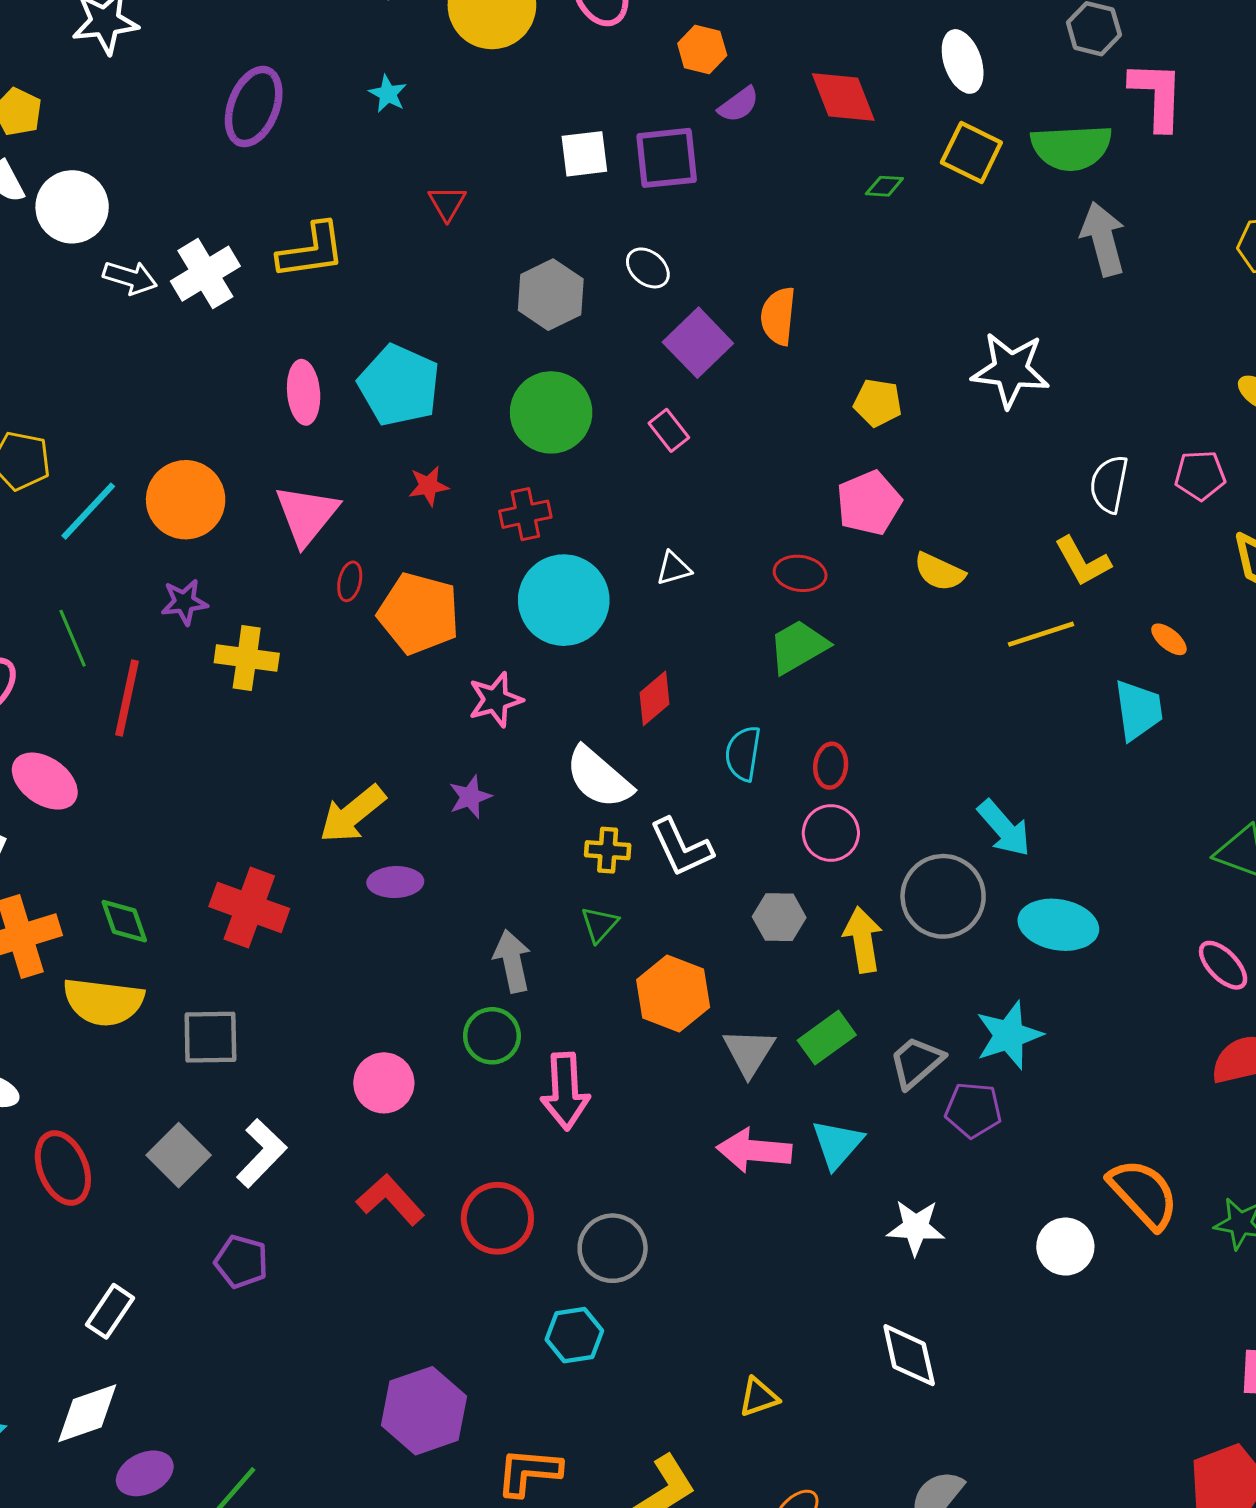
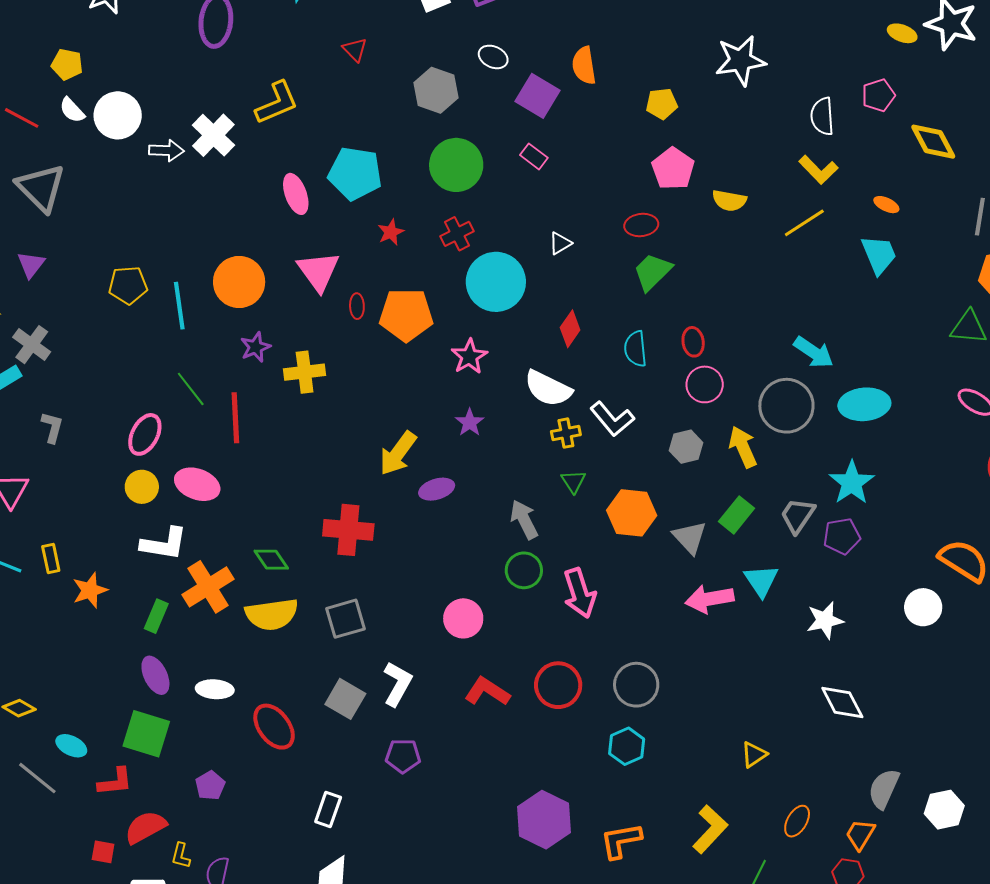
cyan line: (88, 511) -> (179, 306), turned -36

